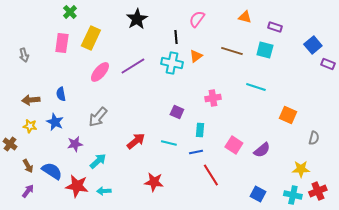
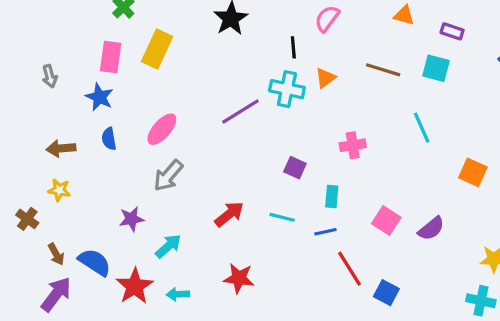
purple line: (133, 66) -> (240, 112), moved
pink ellipse: (100, 72) -> (162, 129), moved
cyan line: (256, 87) -> (422, 128), turned 48
blue star: (55, 122) -> (99, 97), moved
red star: (154, 182) -> (239, 278), moved
red star: (77, 186) -> (135, 286), turned 30
purple arrow: (28, 191) -> (56, 294), size x1.6
blue square: (258, 194) -> (386, 293), moved

